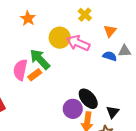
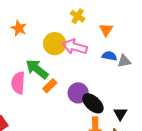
gray triangle: (125, 51) -> (124, 61), moved
orange rectangle: (35, 75) -> (50, 86), moved
purple circle: (73, 109) -> (78, 93), moved

